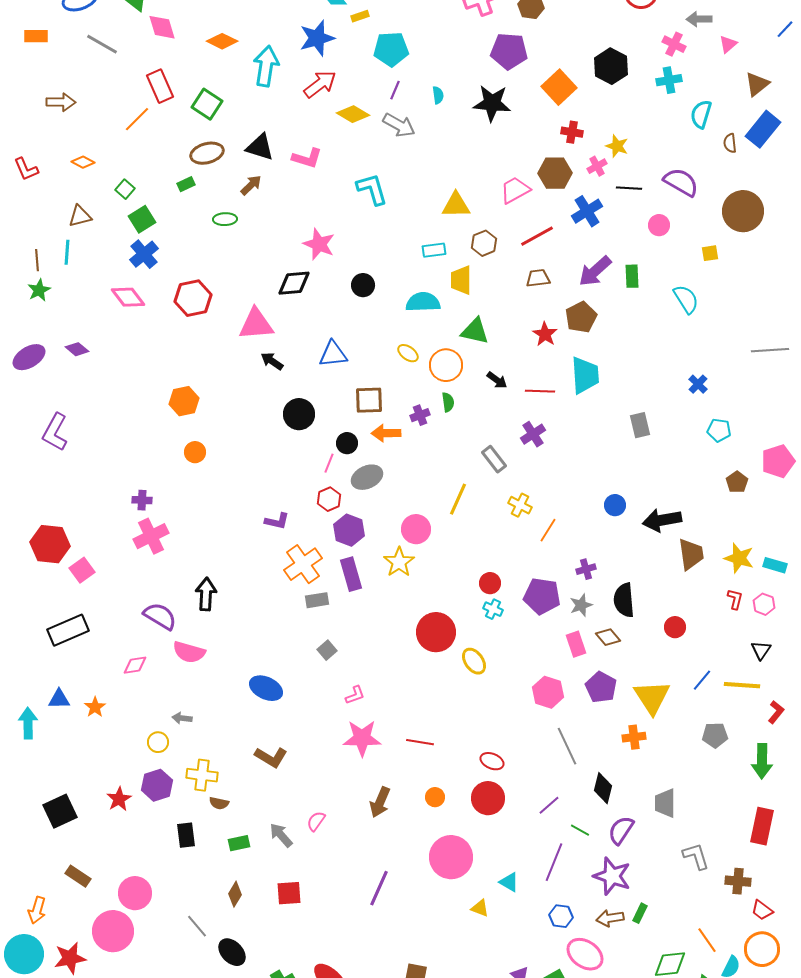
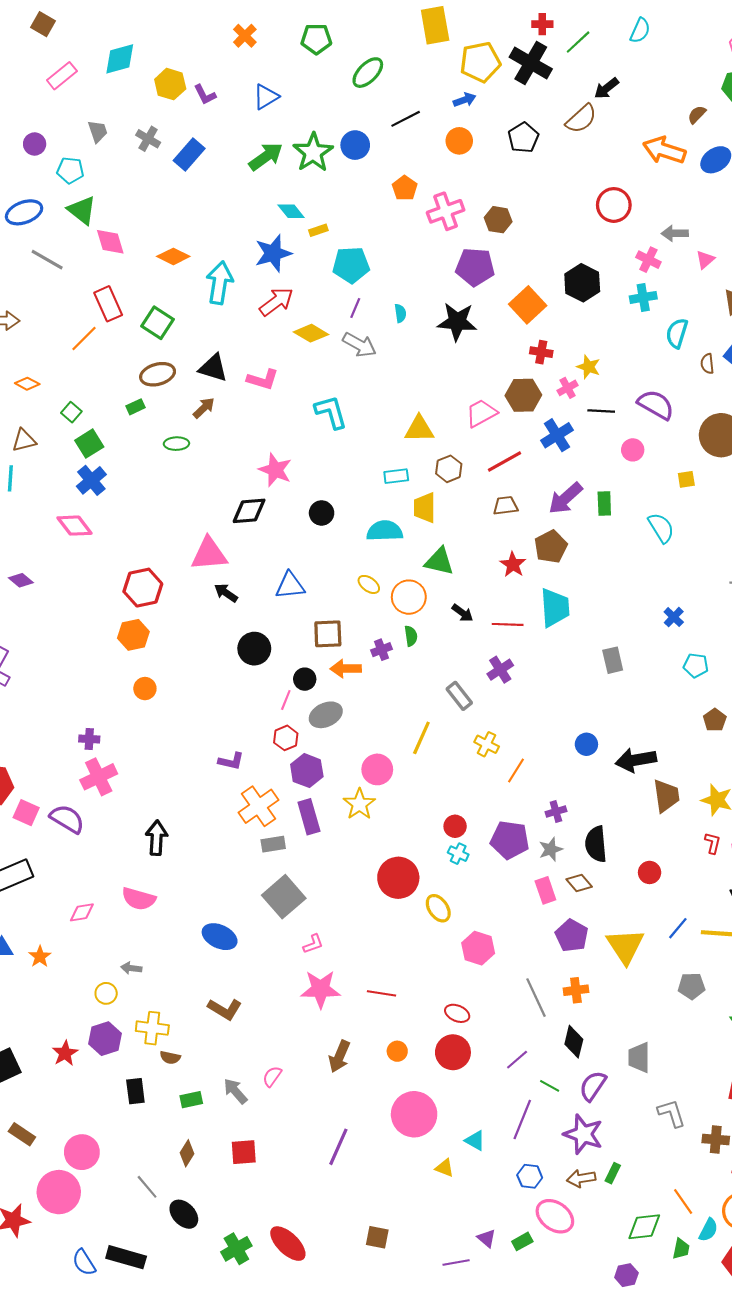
red hexagon: (193, 298) -> (143, 588), moved
pink square: (82, 570) -> (26, 813), turned -30
purple semicircle: (160, 616) -> (67, 819), moved
gray square: (327, 650) -> (284, 897), size x2.0
pink hexagon: (548, 692) -> (478, 948), moved
orange cross: (634, 737) -> (576, 990), moved

